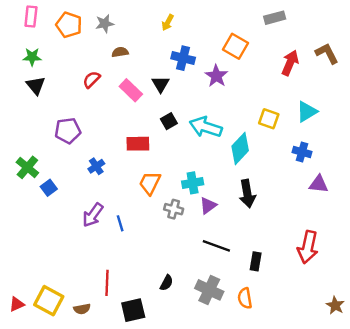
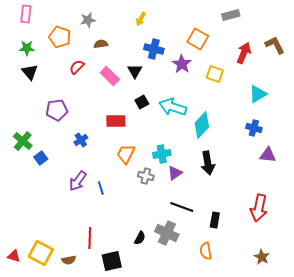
orange pentagon: (69, 25) -> (60, 37), moved
yellow square: (269, 119) -> (215, 74), moved
gray cross: (209, 290) -> (167, 233), moved
red triangle: (17, 304) -> (14, 256), turned 40
brown star: (335, 305) -> (262, 257), moved

